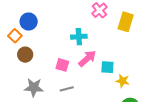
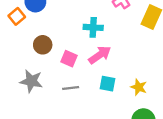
brown circle: (25, 55) -> (43, 45), moved
cyan square: (107, 67) -> (108, 84), moved

